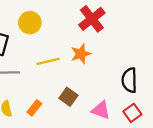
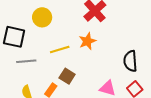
brown square: (68, 97) -> (67, 76), moved

